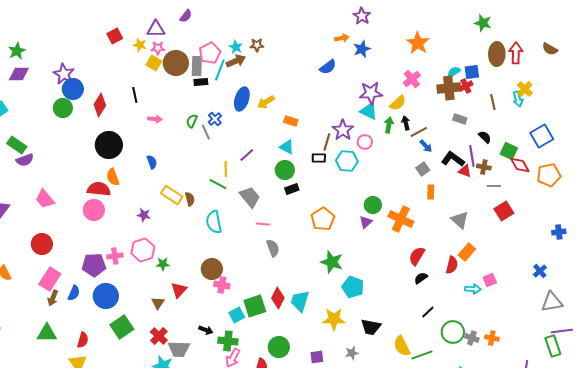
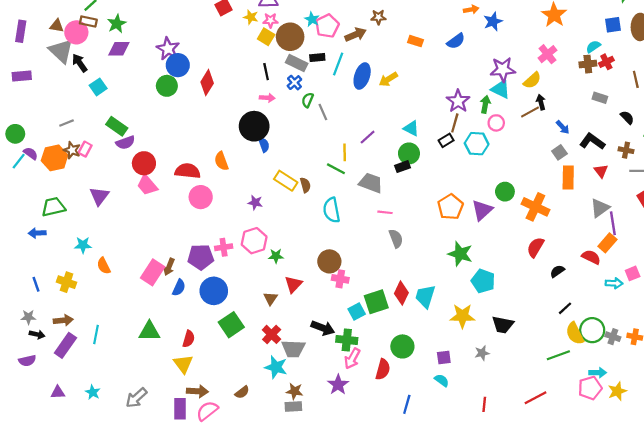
cyan star: (236, 47) -> (312, 19), moved
gray rectangle: (197, 66) -> (297, 63), moved, turned -66
cyan line: (220, 70) -> (338, 64), moved
blue square: (472, 72) -> (613, 25), moved
brown cross: (449, 88) -> (588, 64), size x0.7
black line: (135, 95) -> (266, 72), moved
blue cross: (215, 119) -> (294, 83), moved
orange rectangle: (291, 121) -> (416, 41), moved
green arrow: (389, 125) -> (485, 104), moved
purple star: (343, 130) -> (458, 101), moved
brown line: (419, 132) -> (530, 112), moved
black circle: (109, 145) -> (254, 126), moved
purple line: (472, 156) -> (613, 223), moved
black rectangle: (319, 158) -> (446, 140), turned -32
red triangle: (465, 171) -> (601, 171), moved, turned 32
red semicircle: (99, 189) -> (188, 171), moved
black rectangle: (292, 189) -> (402, 167), moved
orange rectangle: (431, 192) -> (568, 177), size x1.5
gray trapezoid: (250, 197) -> (371, 183), turned -30
gray triangle: (460, 220) -> (600, 208), turned 42
purple triangle: (366, 222) -> (482, 210), moved, size x1.5
red circle: (42, 244) -> (144, 163), moved
red semicircle: (417, 256) -> (535, 247), moved
red semicircle: (452, 265) -> (591, 257), turned -78
brown arrow: (53, 298) -> (169, 267), moved
black arrow: (206, 330) -> (323, 328), size x1.5
yellow semicircle: (402, 346) -> (575, 333), moved

